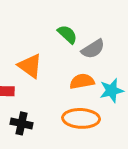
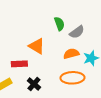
green semicircle: (67, 34) -> (59, 24), turned 32
black cross: (21, 123) -> (34, 84), turned 32

